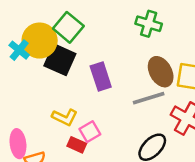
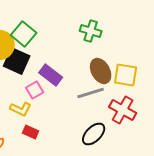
purple rectangle: (101, 76) -> (51, 75), turned -35
pink square: (90, 132) -> (35, 90), moved

